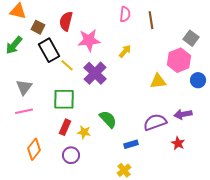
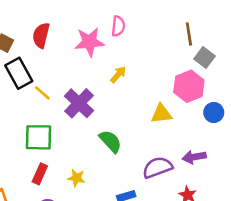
brown line: (151, 20) -> (189, 34), moved
pink star: (89, 40) -> (89, 42), moved
green semicircle: (108, 119) -> (110, 141), moved
yellow star: (84, 132) -> (76, 178), moved

